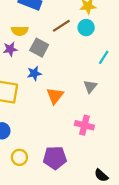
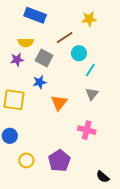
cyan circle: (86, 28) -> (79, 53), moved
cyan line: (104, 57) -> (90, 70), moved
purple pentagon: (55, 158) -> (59, 161), turned -30

